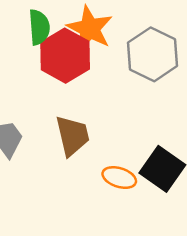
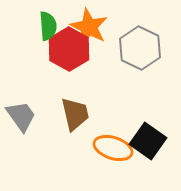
orange ellipse: (119, 178) -> (113, 148), size x1.4

